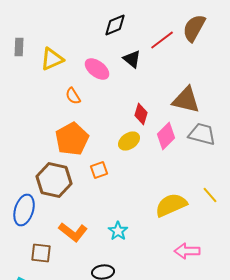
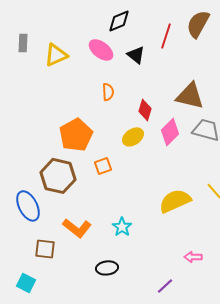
red line: (162, 40) -> (166, 36), turned -35
pink ellipse: (97, 69) -> (101, 50), moved
orange semicircle: (73, 96) -> (108, 92), moved, turned -150
blue ellipse: (24, 210) -> (28, 206), turned -44
pink arrow: (187, 251) -> (193, 257), moved, size x0.7

